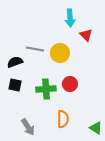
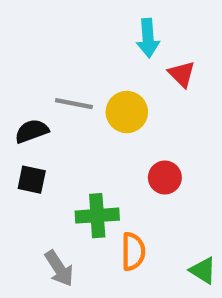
red circle: (70, 84) -> (165, 178), moved
green cross: (46, 89) -> (97, 216), moved

